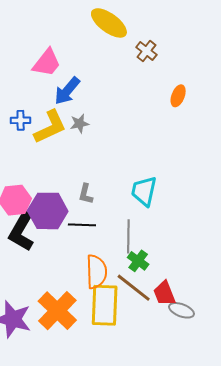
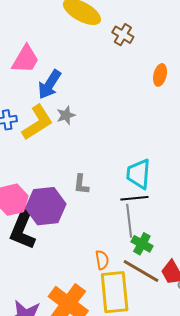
black line: (82, 225) -> (134, 198), moved
orange semicircle: (96, 272) -> (102, 260), size x0.6

